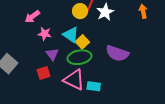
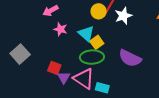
purple triangle: (52, 54) -> (64, 77), moved
red square: (44, 73) -> (54, 68), turned 32

